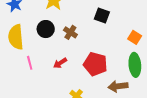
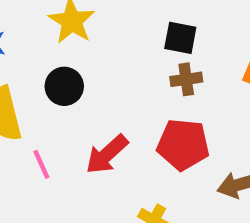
brown cross: (70, 32) -> (186, 79), moved, turned -32
red arrow: (60, 63) -> (107, 154), size x1.5

